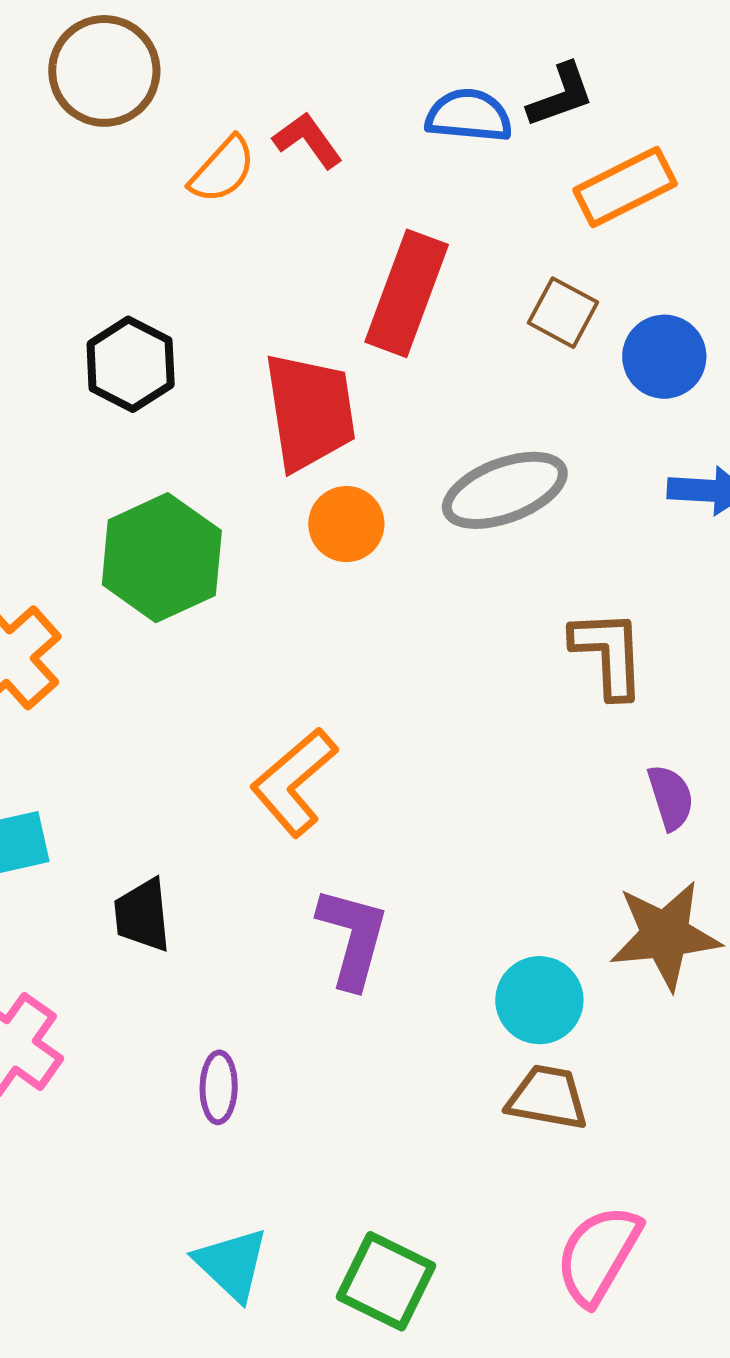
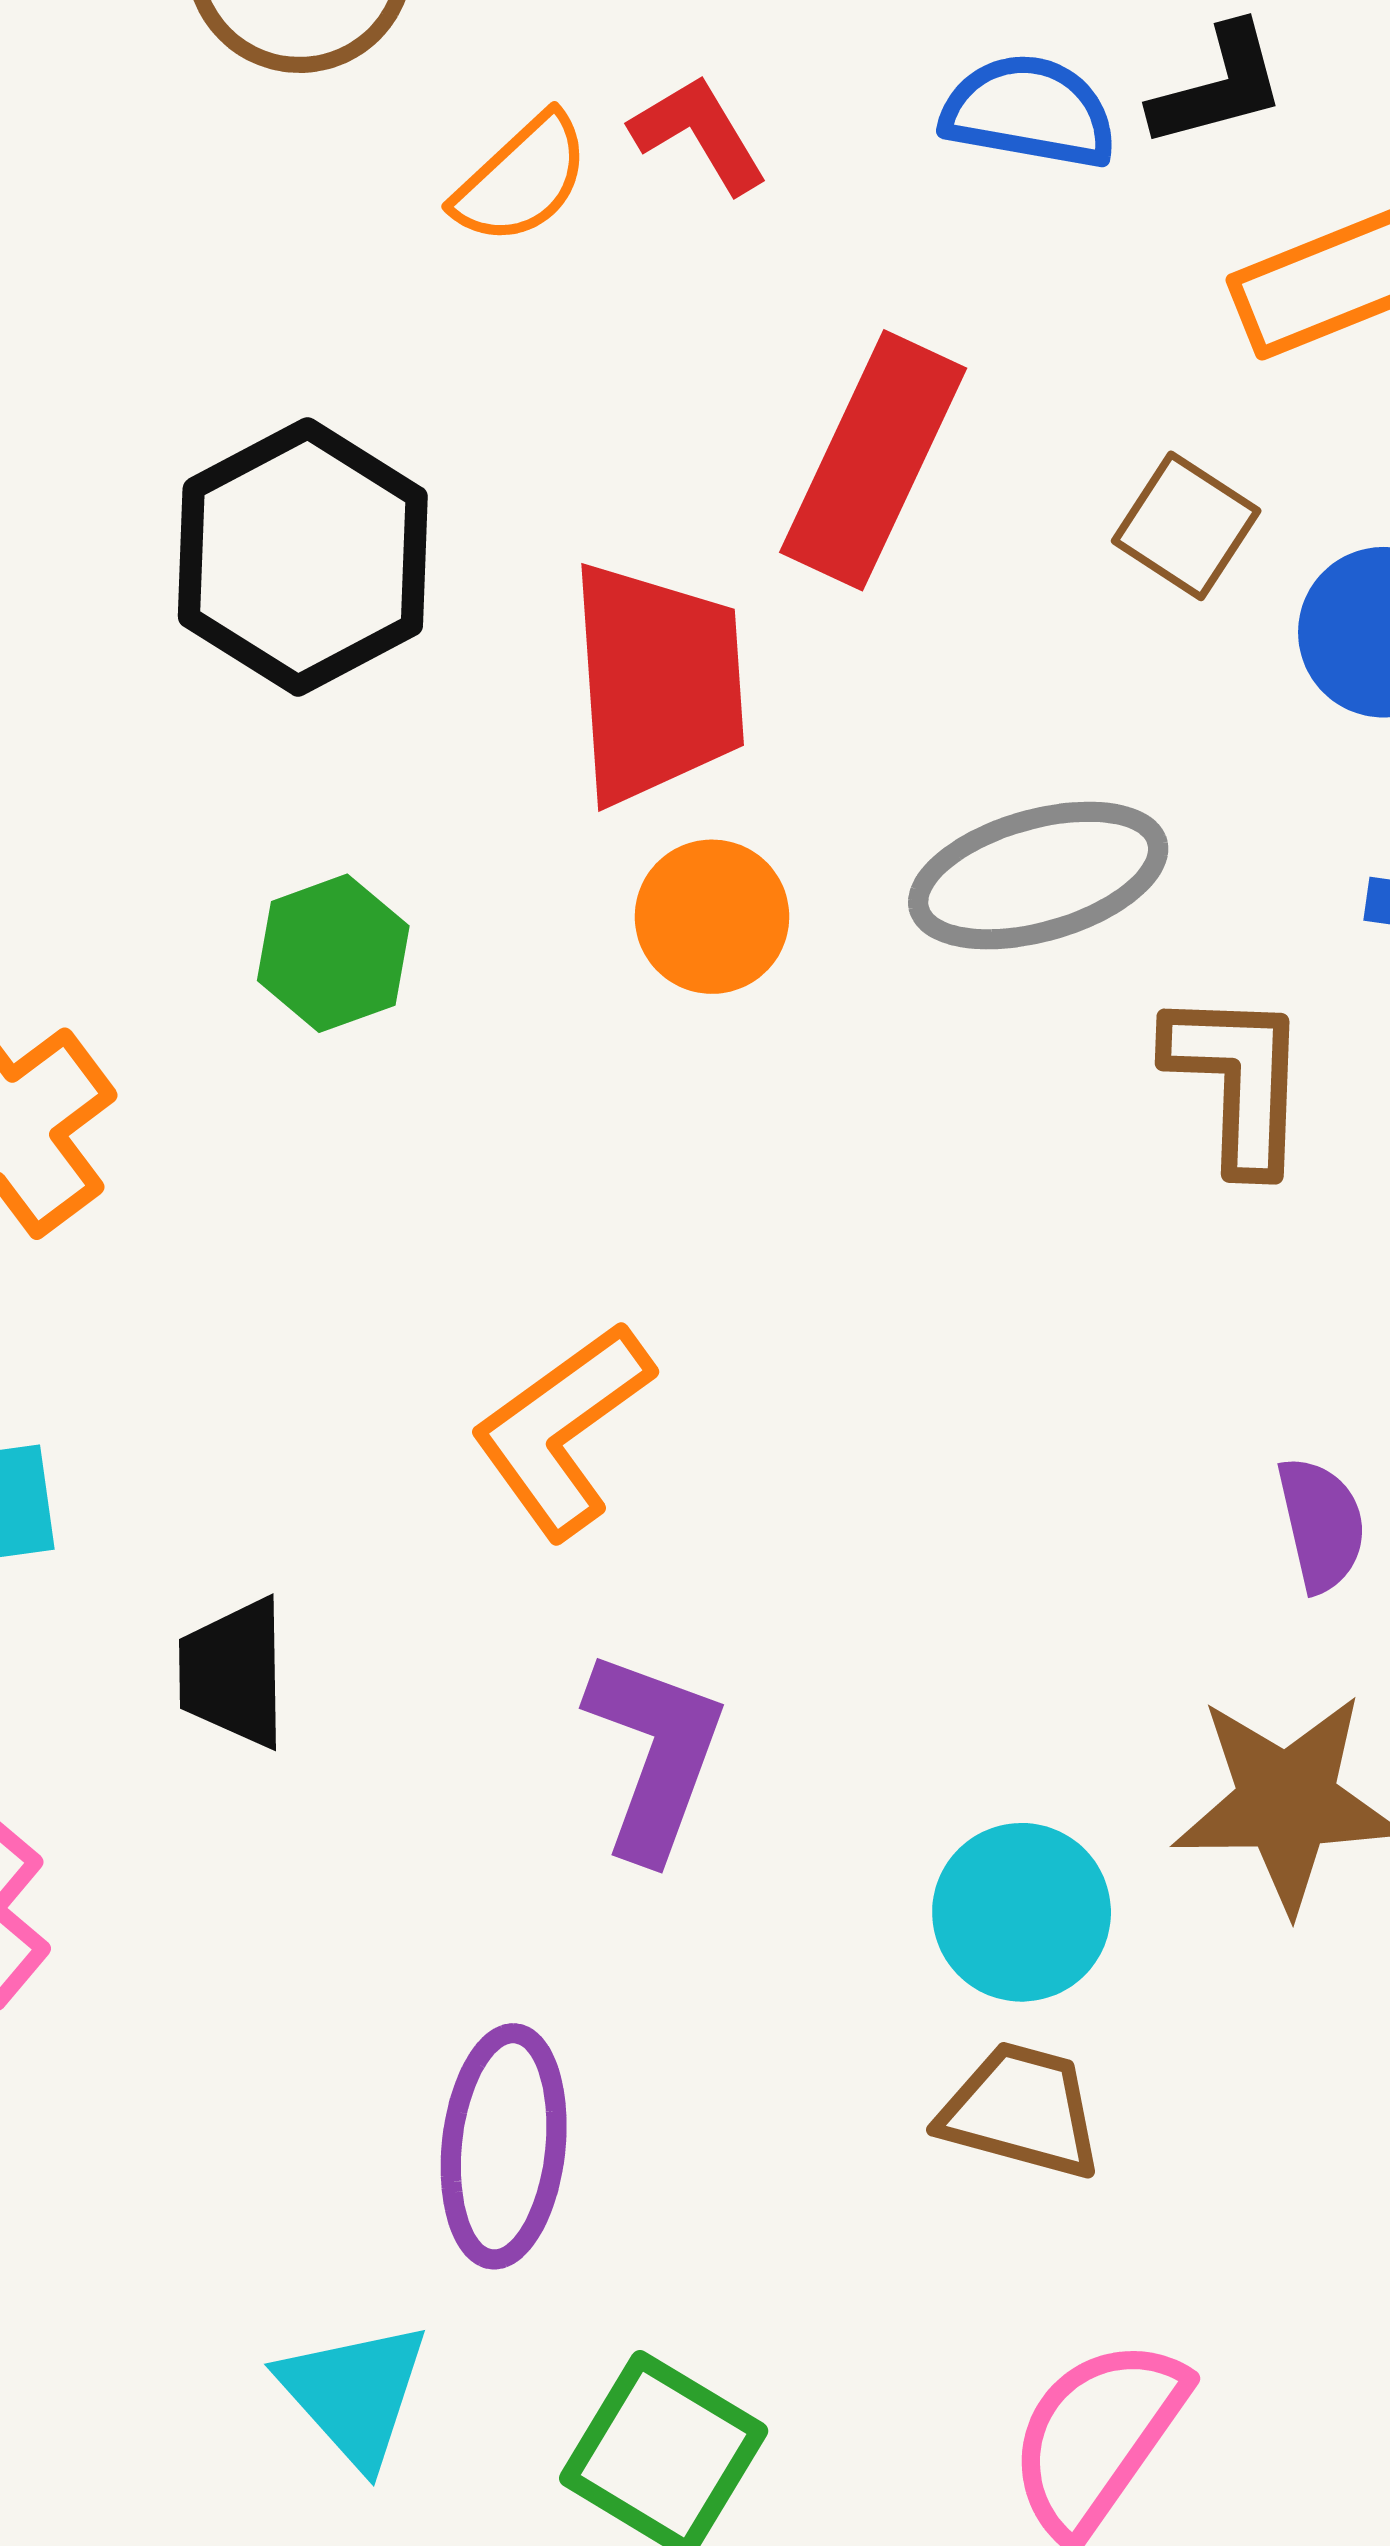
black hexagon: (131, 364) -> (303, 557), size x1.4
green hexagon: (162, 558) -> (333, 953), size x0.6
brown L-shape: (608, 654) -> (1238, 1080), moved
purple ellipse: (219, 1087) -> (504, 2146), moved, size x1.6

